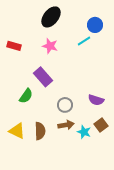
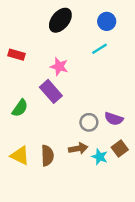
blue circle: (95, 25) -> (107, 21), moved
pink star: (50, 46) -> (59, 67), moved
green semicircle: (26, 96) -> (20, 108), moved
gray circle: (65, 105) -> (89, 122), moved

